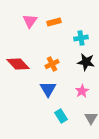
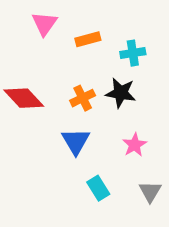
orange rectangle: (54, 22) -> (88, 39), moved
black star: (86, 62) -> (121, 93), moved

